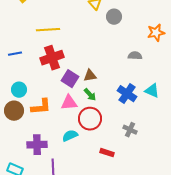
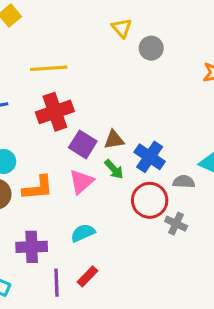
gray semicircle: (135, 56) -> (184, 182), moved
blue cross: (127, 94) -> (150, 157), moved
pink triangle: (69, 103) -> (81, 182), turned -36
red circle: (90, 119) -> (150, 200), moved
red rectangle: (107, 153) -> (88, 276), moved, turned -64

